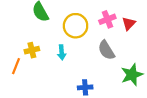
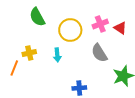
red triangle: (129, 24) -> (120, 28), turned -40

